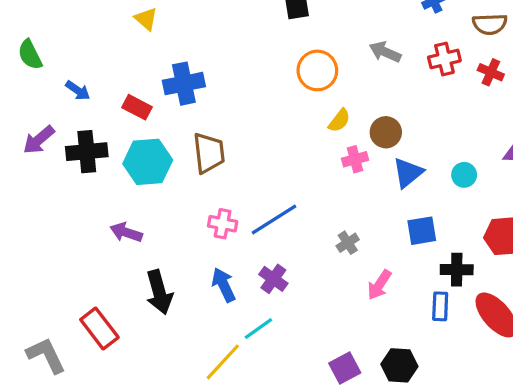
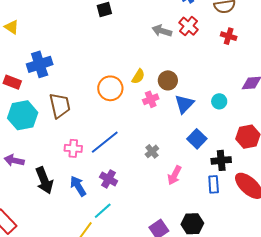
red cross: (444, 59) -> (188, 26), moved, turned -30
orange circle: (317, 70) -> (110, 88), moved
blue square: (422, 231) -> (197, 139), turned -30
black arrow: (159, 292) -> (44, 180), moved

